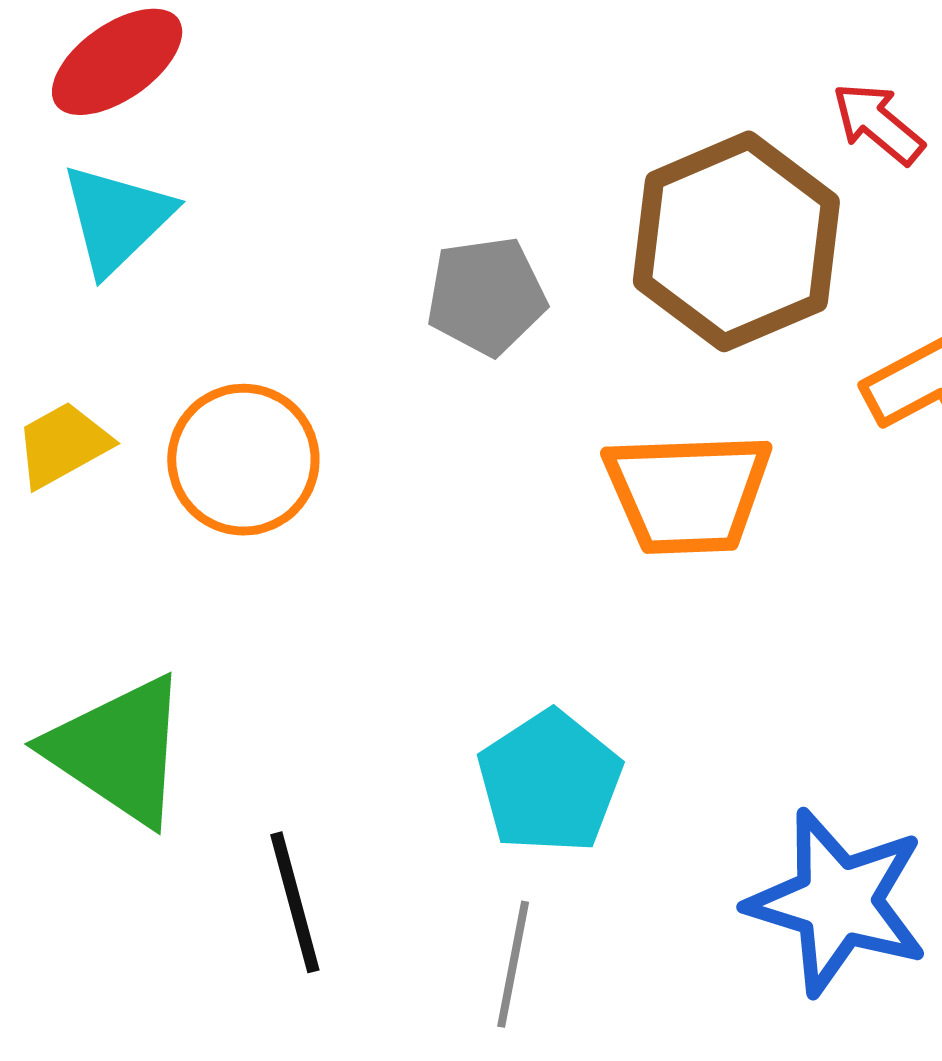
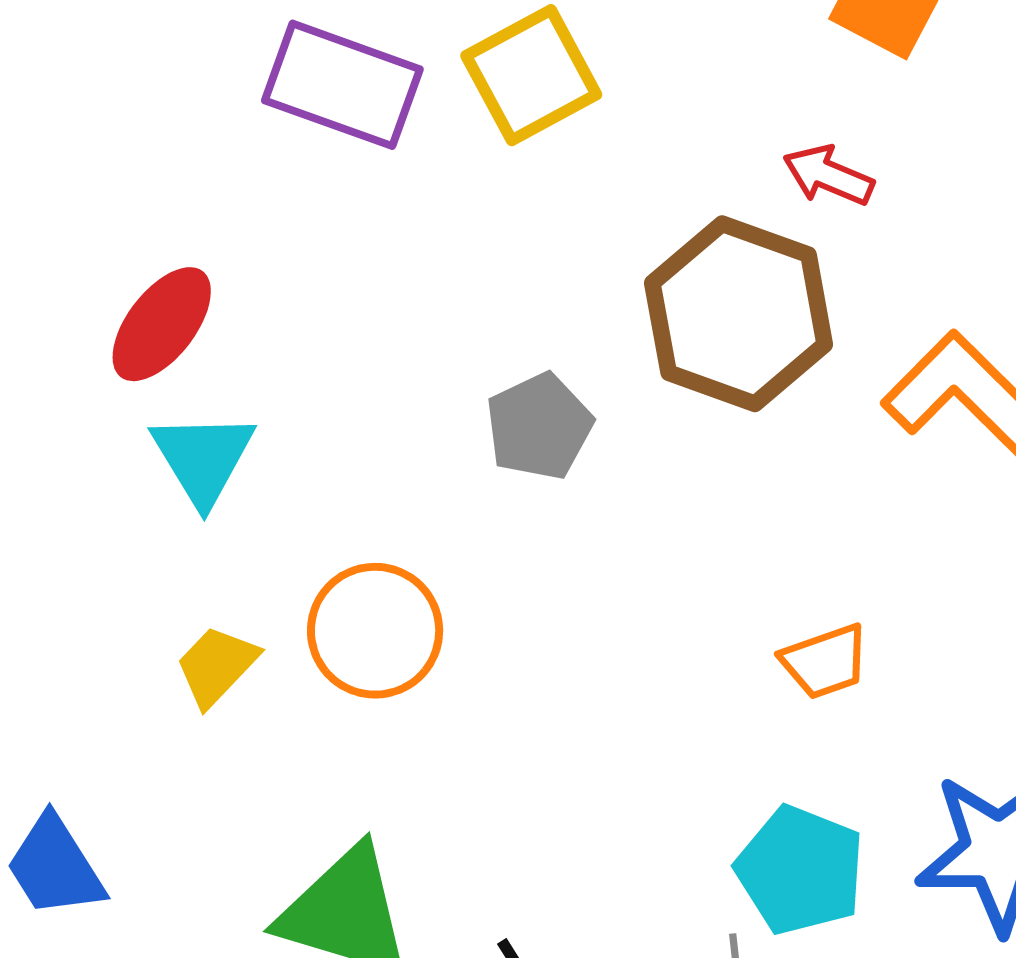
orange trapezoid: (688, 493) -> (825, 661), moved, size x0.6
cyan pentagon: (550, 782) -> (800, 870), moved

